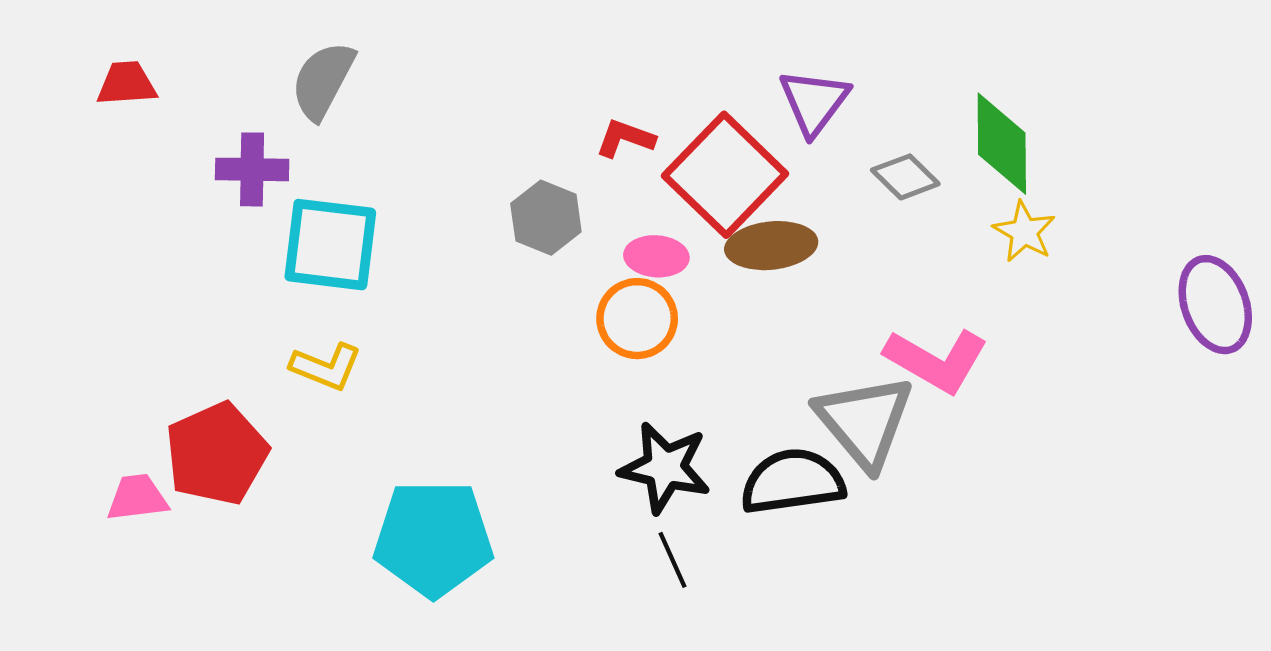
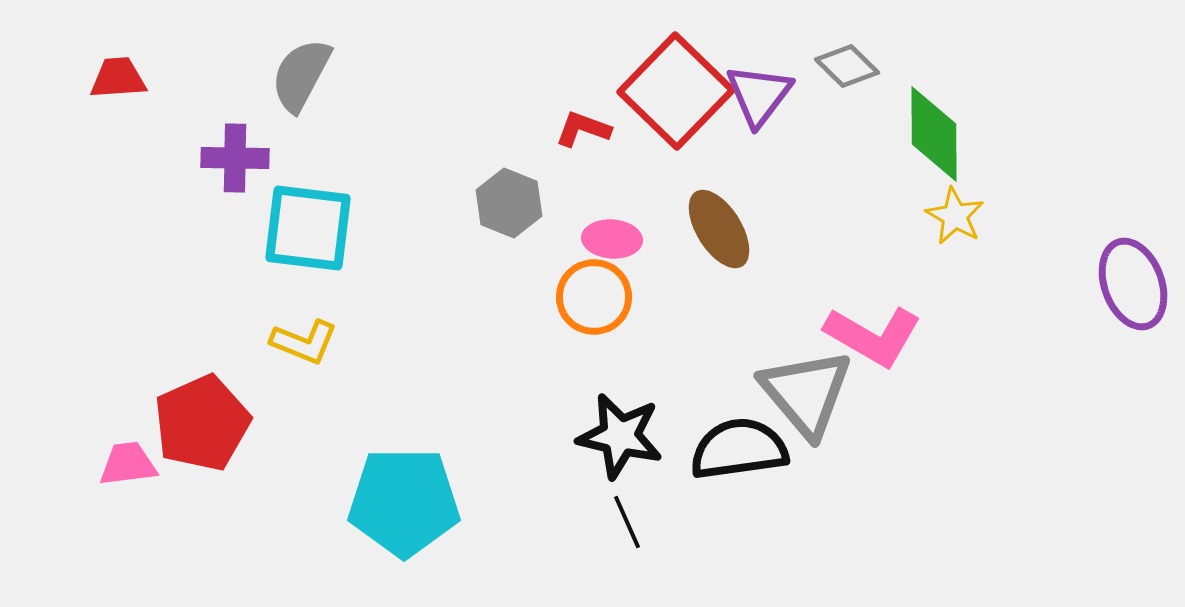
red square: (725, 175) -> (676, 91), moved
gray diamond: (905, 177) -> (847, 66), moved
brown ellipse: (771, 246) -> (719, 229), turned 64

